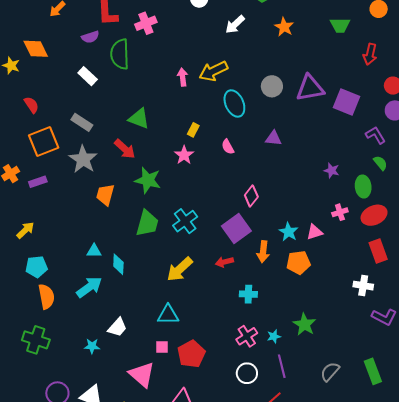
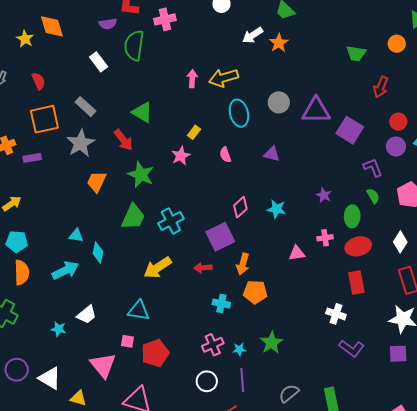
orange star: (284, 27) -> (279, 43), moved
cyan star: (289, 232) -> (276, 209), moved, turned -30
orange pentagon: (298, 263) -> (255, 292), moved

